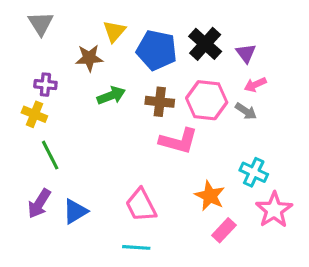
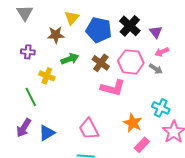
brown cross: (160, 102) -> (101, 63), turned 30
yellow cross: (34, 114) -> (47, 76), moved

